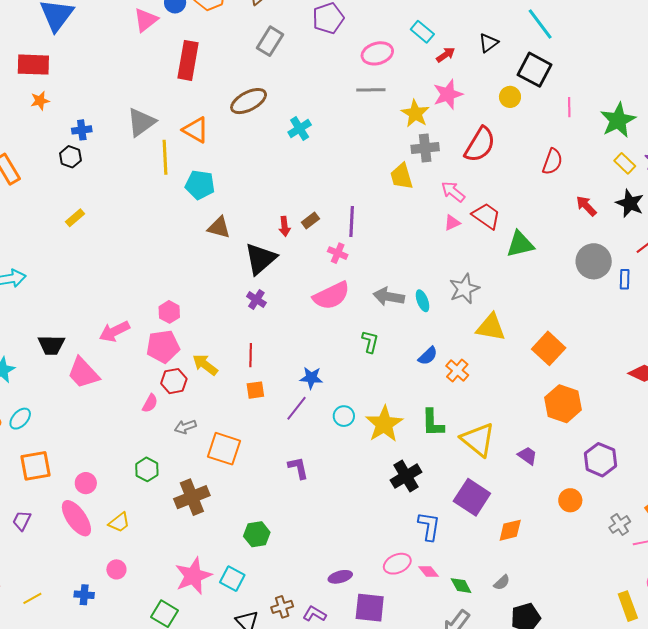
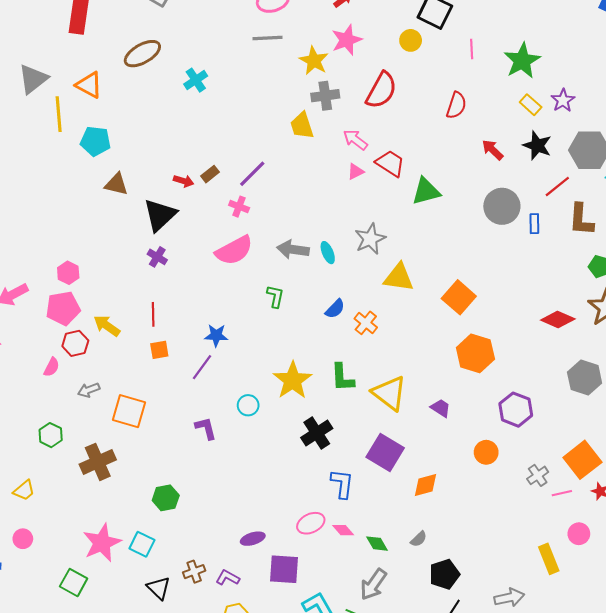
purple line: (352, 222) -> (252, 174), turned 44
red arrow: (285, 226) -> (184, 181), turned -66
cyan circle: (344, 416) -> (248, 405), moved

